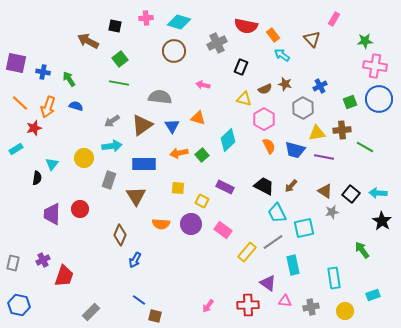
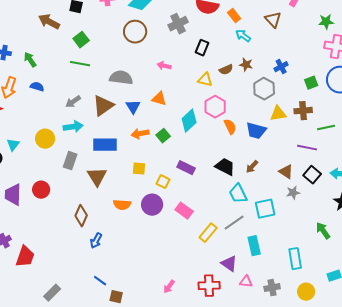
pink hexagon: (264, 119) -> (215, 107), moved
green line: (365, 147) -> (326, 128), turned -42
purple line: (324, 157) -> (307, 148), moved

